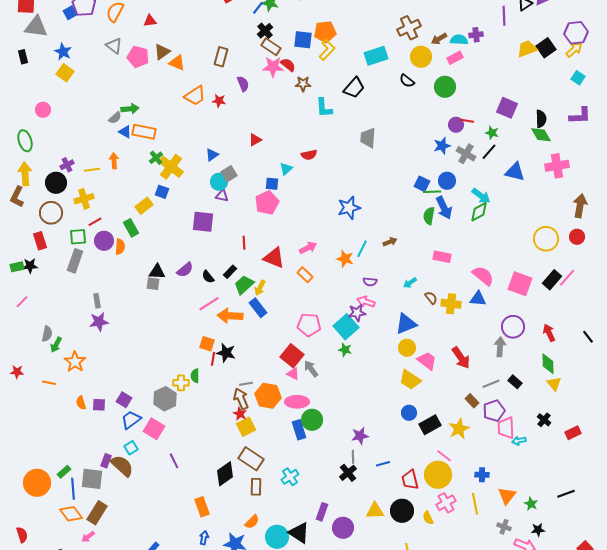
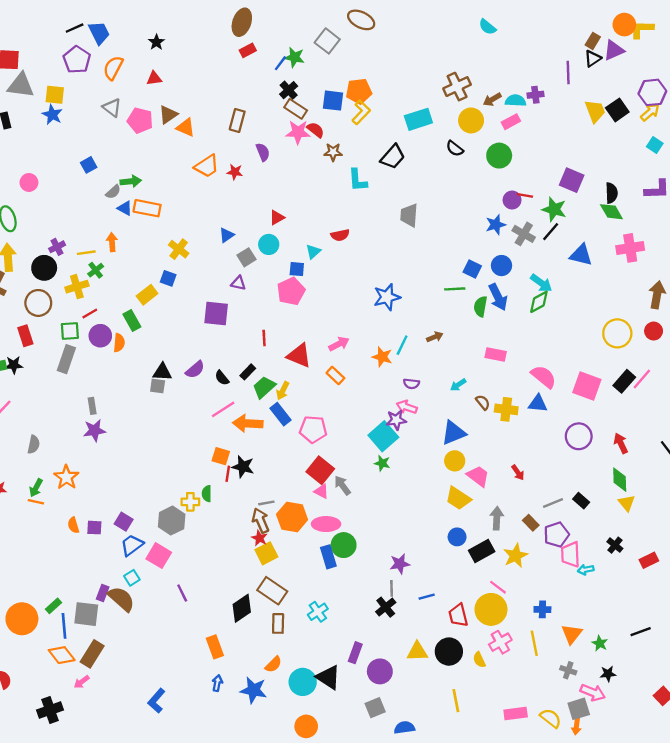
blue square: (70, 13) -> (89, 165), moved
yellow trapezoid: (527, 49) -> (595, 111), turned 90
yellow square: (65, 73) -> (55, 95), moved, turned -30
green star: (492, 133) -> (554, 209), size x1.5
green cross: (156, 158) -> (96, 270), moved
yellow cross: (171, 167) -> (179, 249), size x0.7
cyan circle: (219, 182) -> (269, 244), moved
green line: (432, 192) -> (455, 289), moved
pink pentagon: (309, 325) -> (313, 429), moved
green arrow: (56, 345) -> (36, 488), moved
gray arrow: (500, 347) -> (497, 518), moved
red arrow: (461, 358) -> (518, 473), size x0.6

